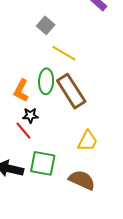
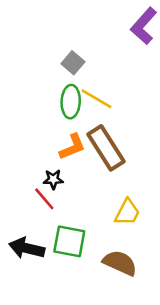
green ellipse: (46, 81) -> (71, 102), moved
orange L-shape: (21, 91) -> (72, 147), moved, turned -140

